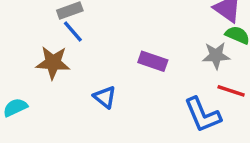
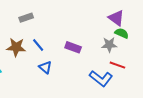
blue line: (73, 32) -> (38, 45), moved
blue L-shape: (202, 115) -> (101, 78), turned -30

